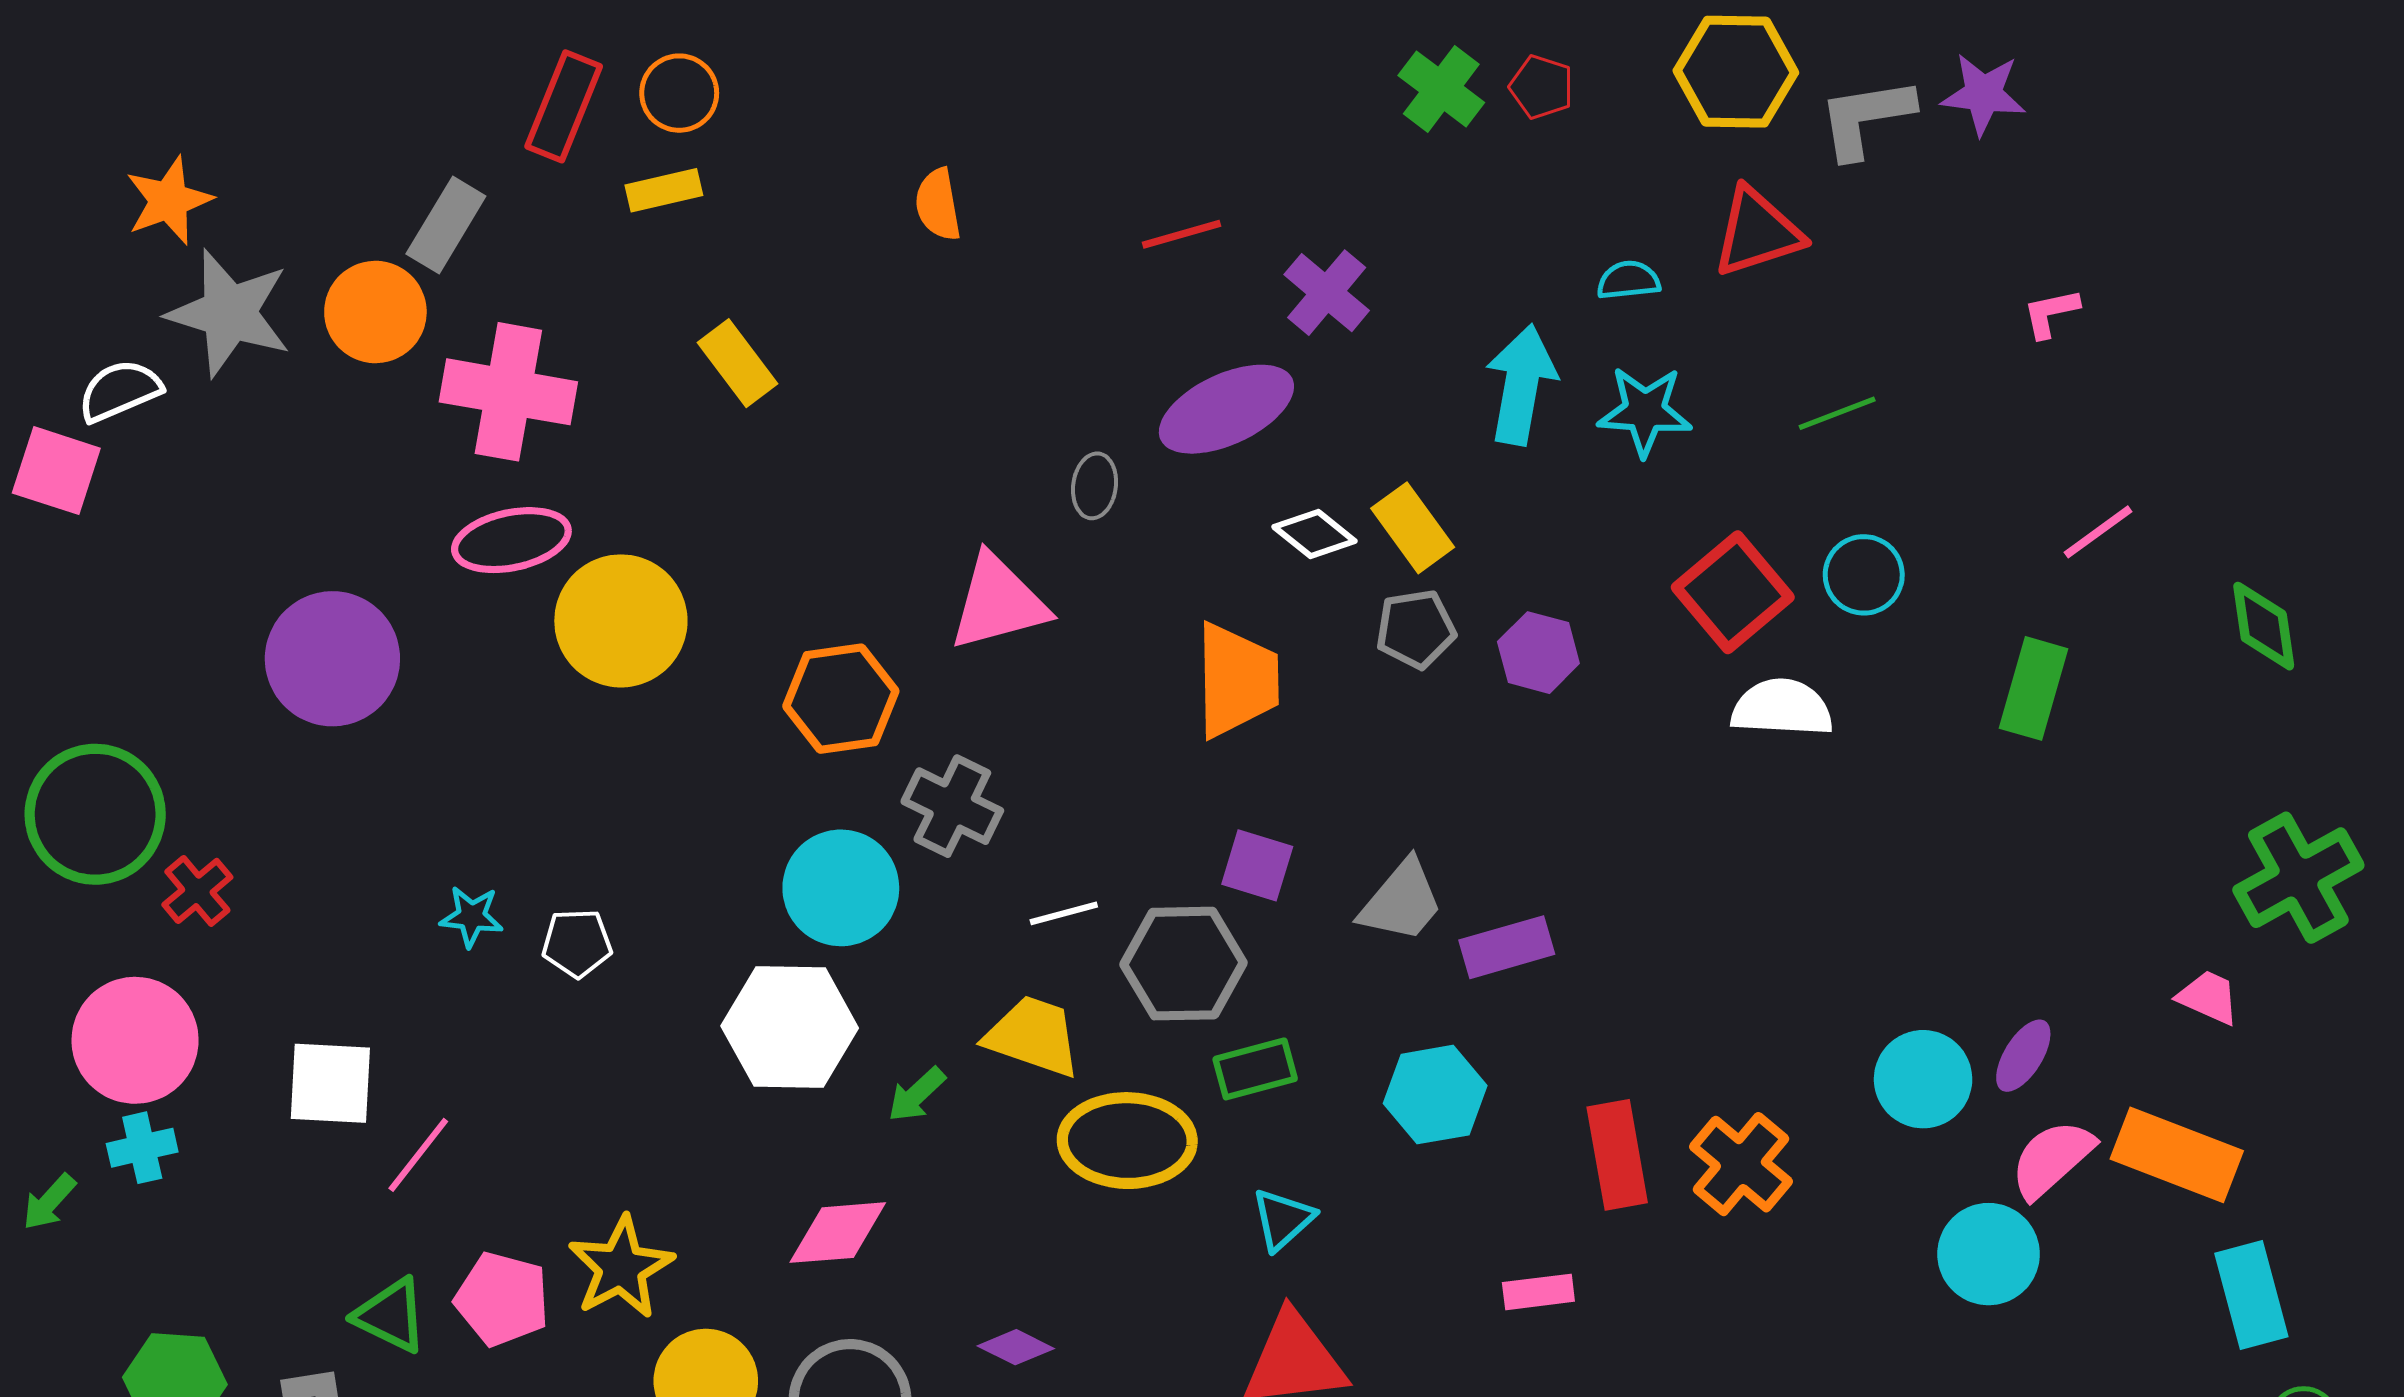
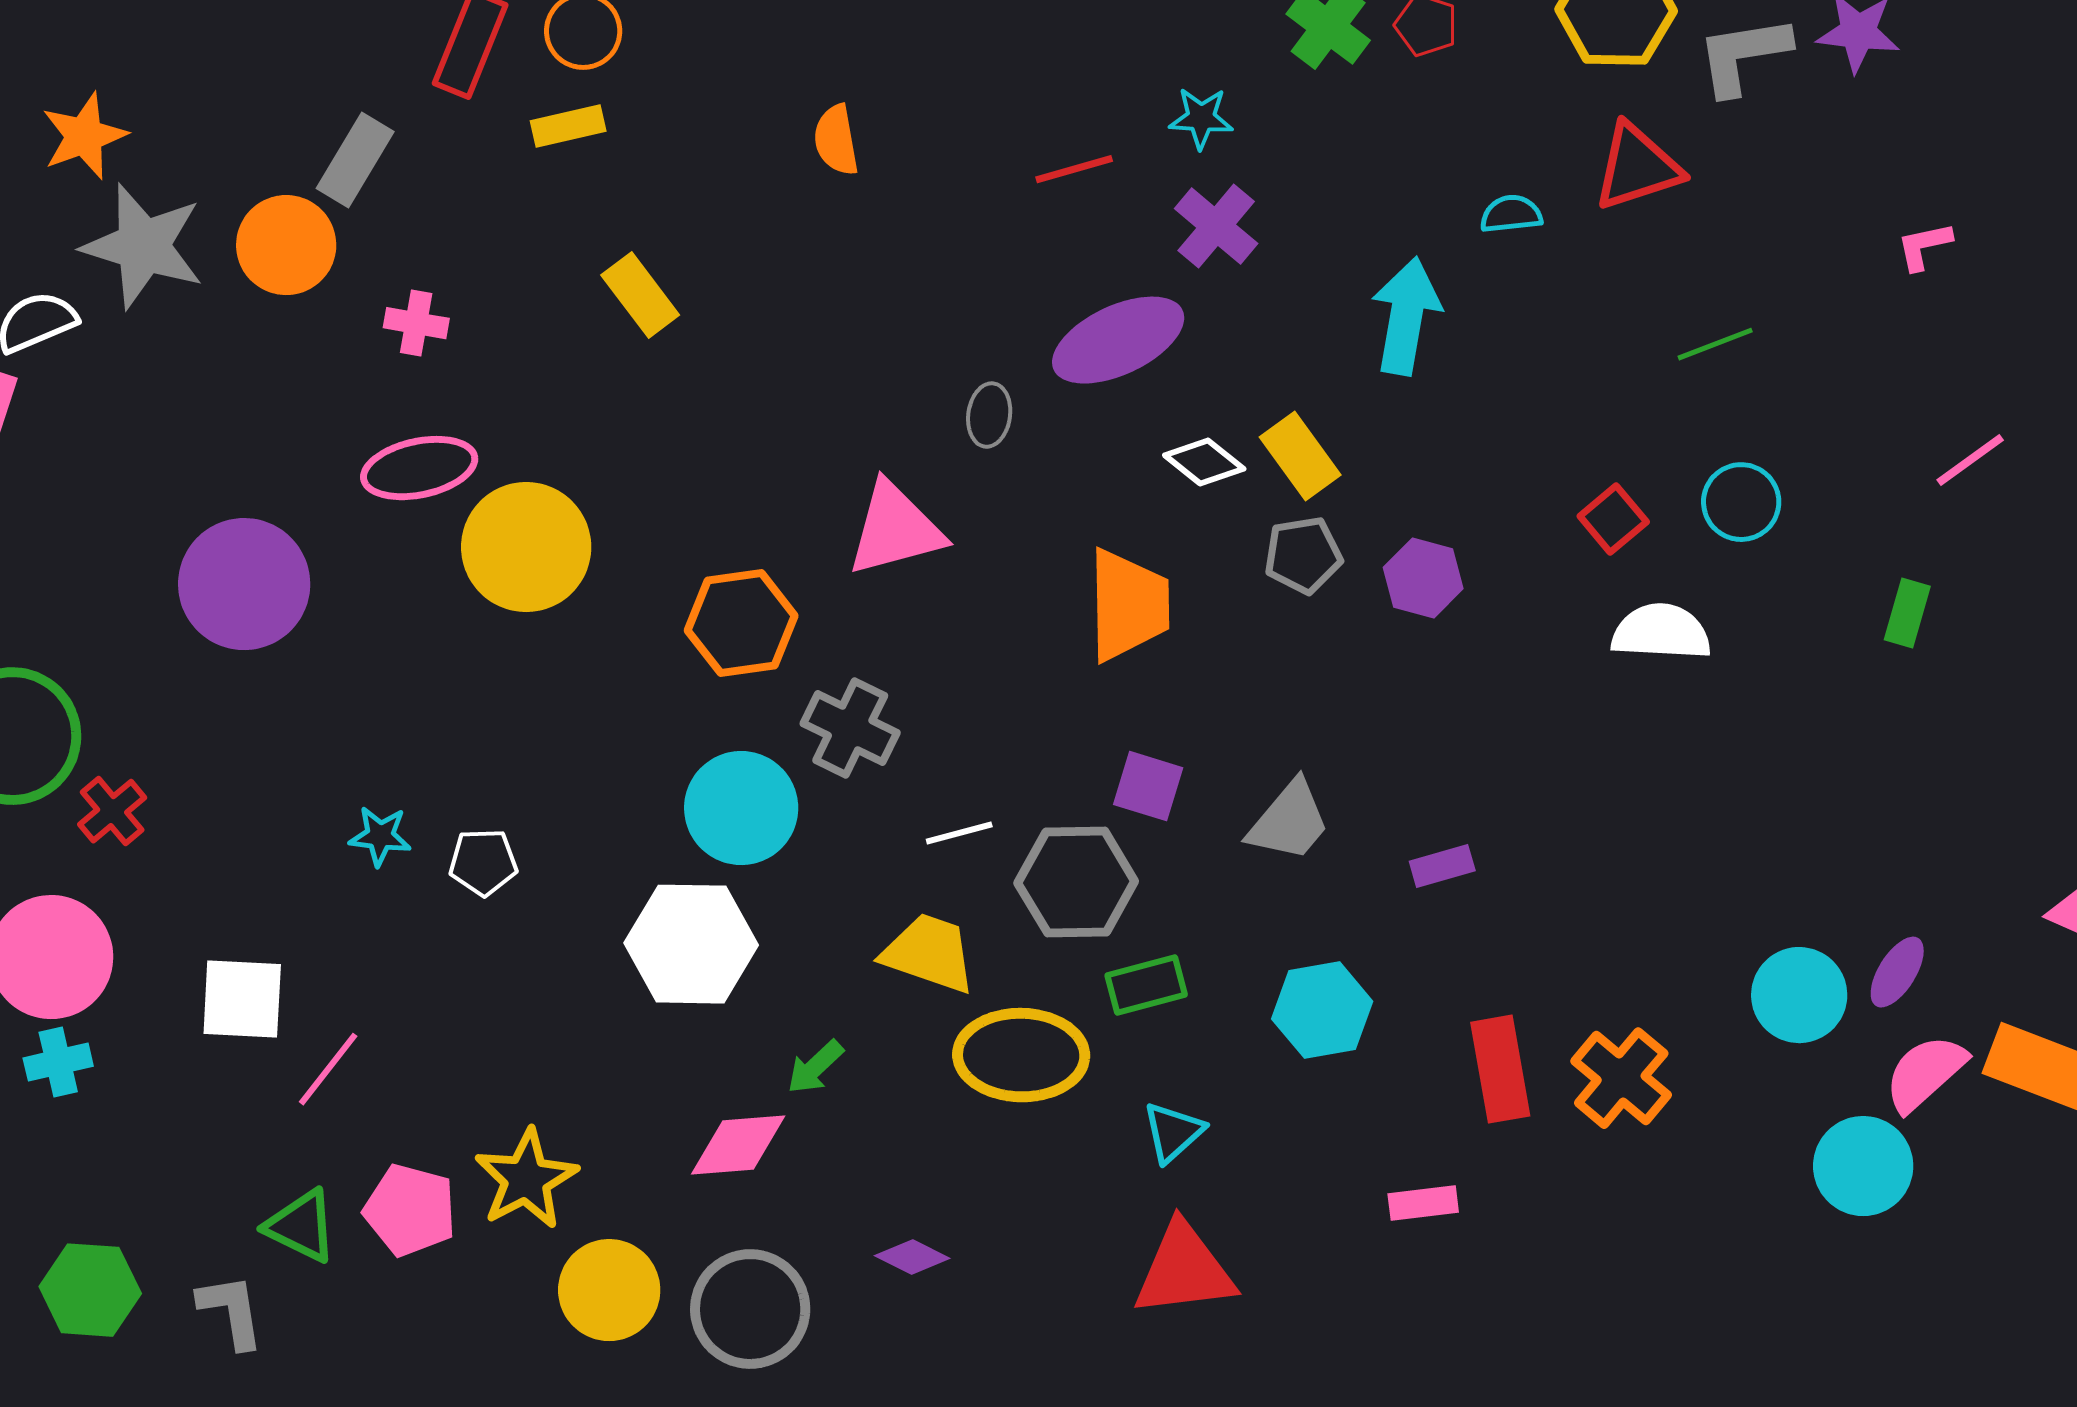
pink cross: (508, 392) -> (416, 323), size x0.5
cyan star: (1645, 411) -> (1201, 118), moved, size x0.7
red square: (1733, 592) -> (1613, 519), size x0.6
green rectangle: (2034, 688) -> (1907, 613), size x0.7
purple rectangle: (1507, 947) -> (1442, 866), moved, size x0.7
green arrow: (917, 1095) -> (815, 1067), moved

